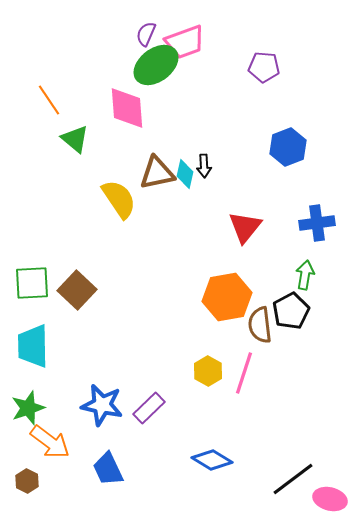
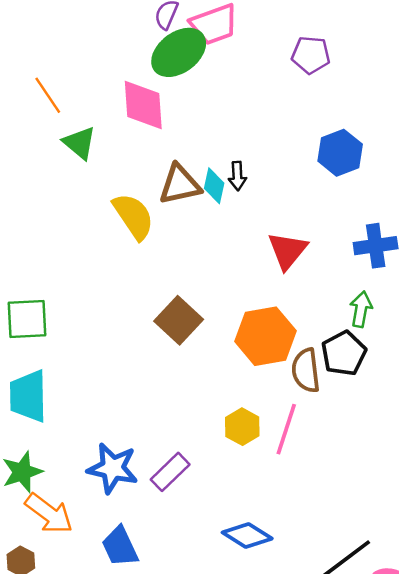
brown square: (77, 290) -> (179, 320), moved

